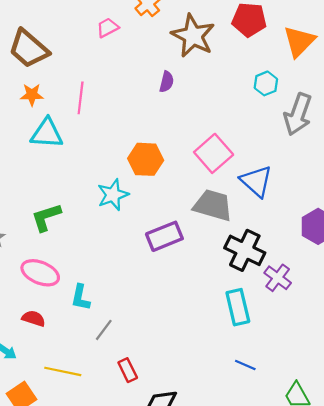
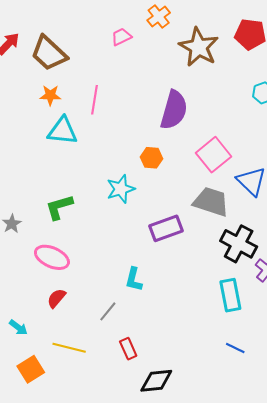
purple semicircle: (167, 82) -> (174, 110), moved, size x2.0
orange hexagon: (146, 159) -> (152, 158), size x0.7
cyan L-shape: (81, 297) -> (134, 279), moved
red semicircle: (34, 318) -> (56, 298), moved, turned -70

